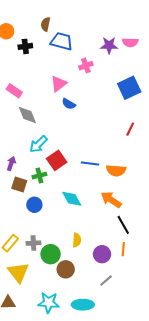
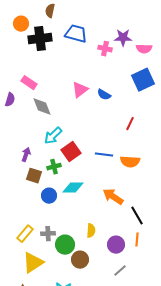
brown semicircle: (46, 24) -> (50, 11), moved
pink semicircle: (130, 42) -> (144, 49), moved
black cross: (25, 46) -> (40, 39), size x1.6
pink cross: (86, 66) -> (105, 49), moved, turned 32
pink triangle: (59, 84) -> (80, 90), moved
blue semicircle: (69, 104) -> (104, 95), moved
red line: (130, 129) -> (130, 124), moved
cyan diamond: (72, 199) -> (73, 188), moved, turned -60
orange arrow: (111, 200) -> (113, 197), moved
yellow triangle: (18, 272) -> (33, 263), turned 35

